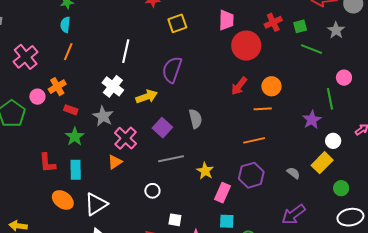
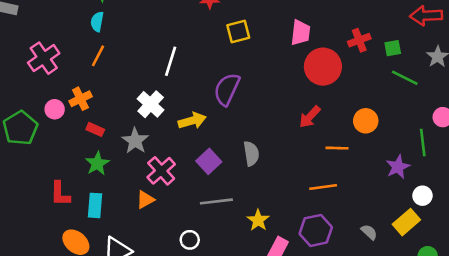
orange circle: (271, 86) -> (366, 121), moved

